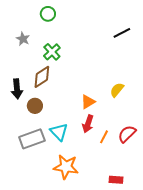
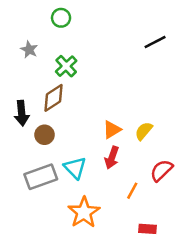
yellow semicircle: (117, 90) -> (144, 131), moved
orange line: (104, 137) -> (132, 191), moved
orange star: (66, 167) -> (84, 212), turned 30

